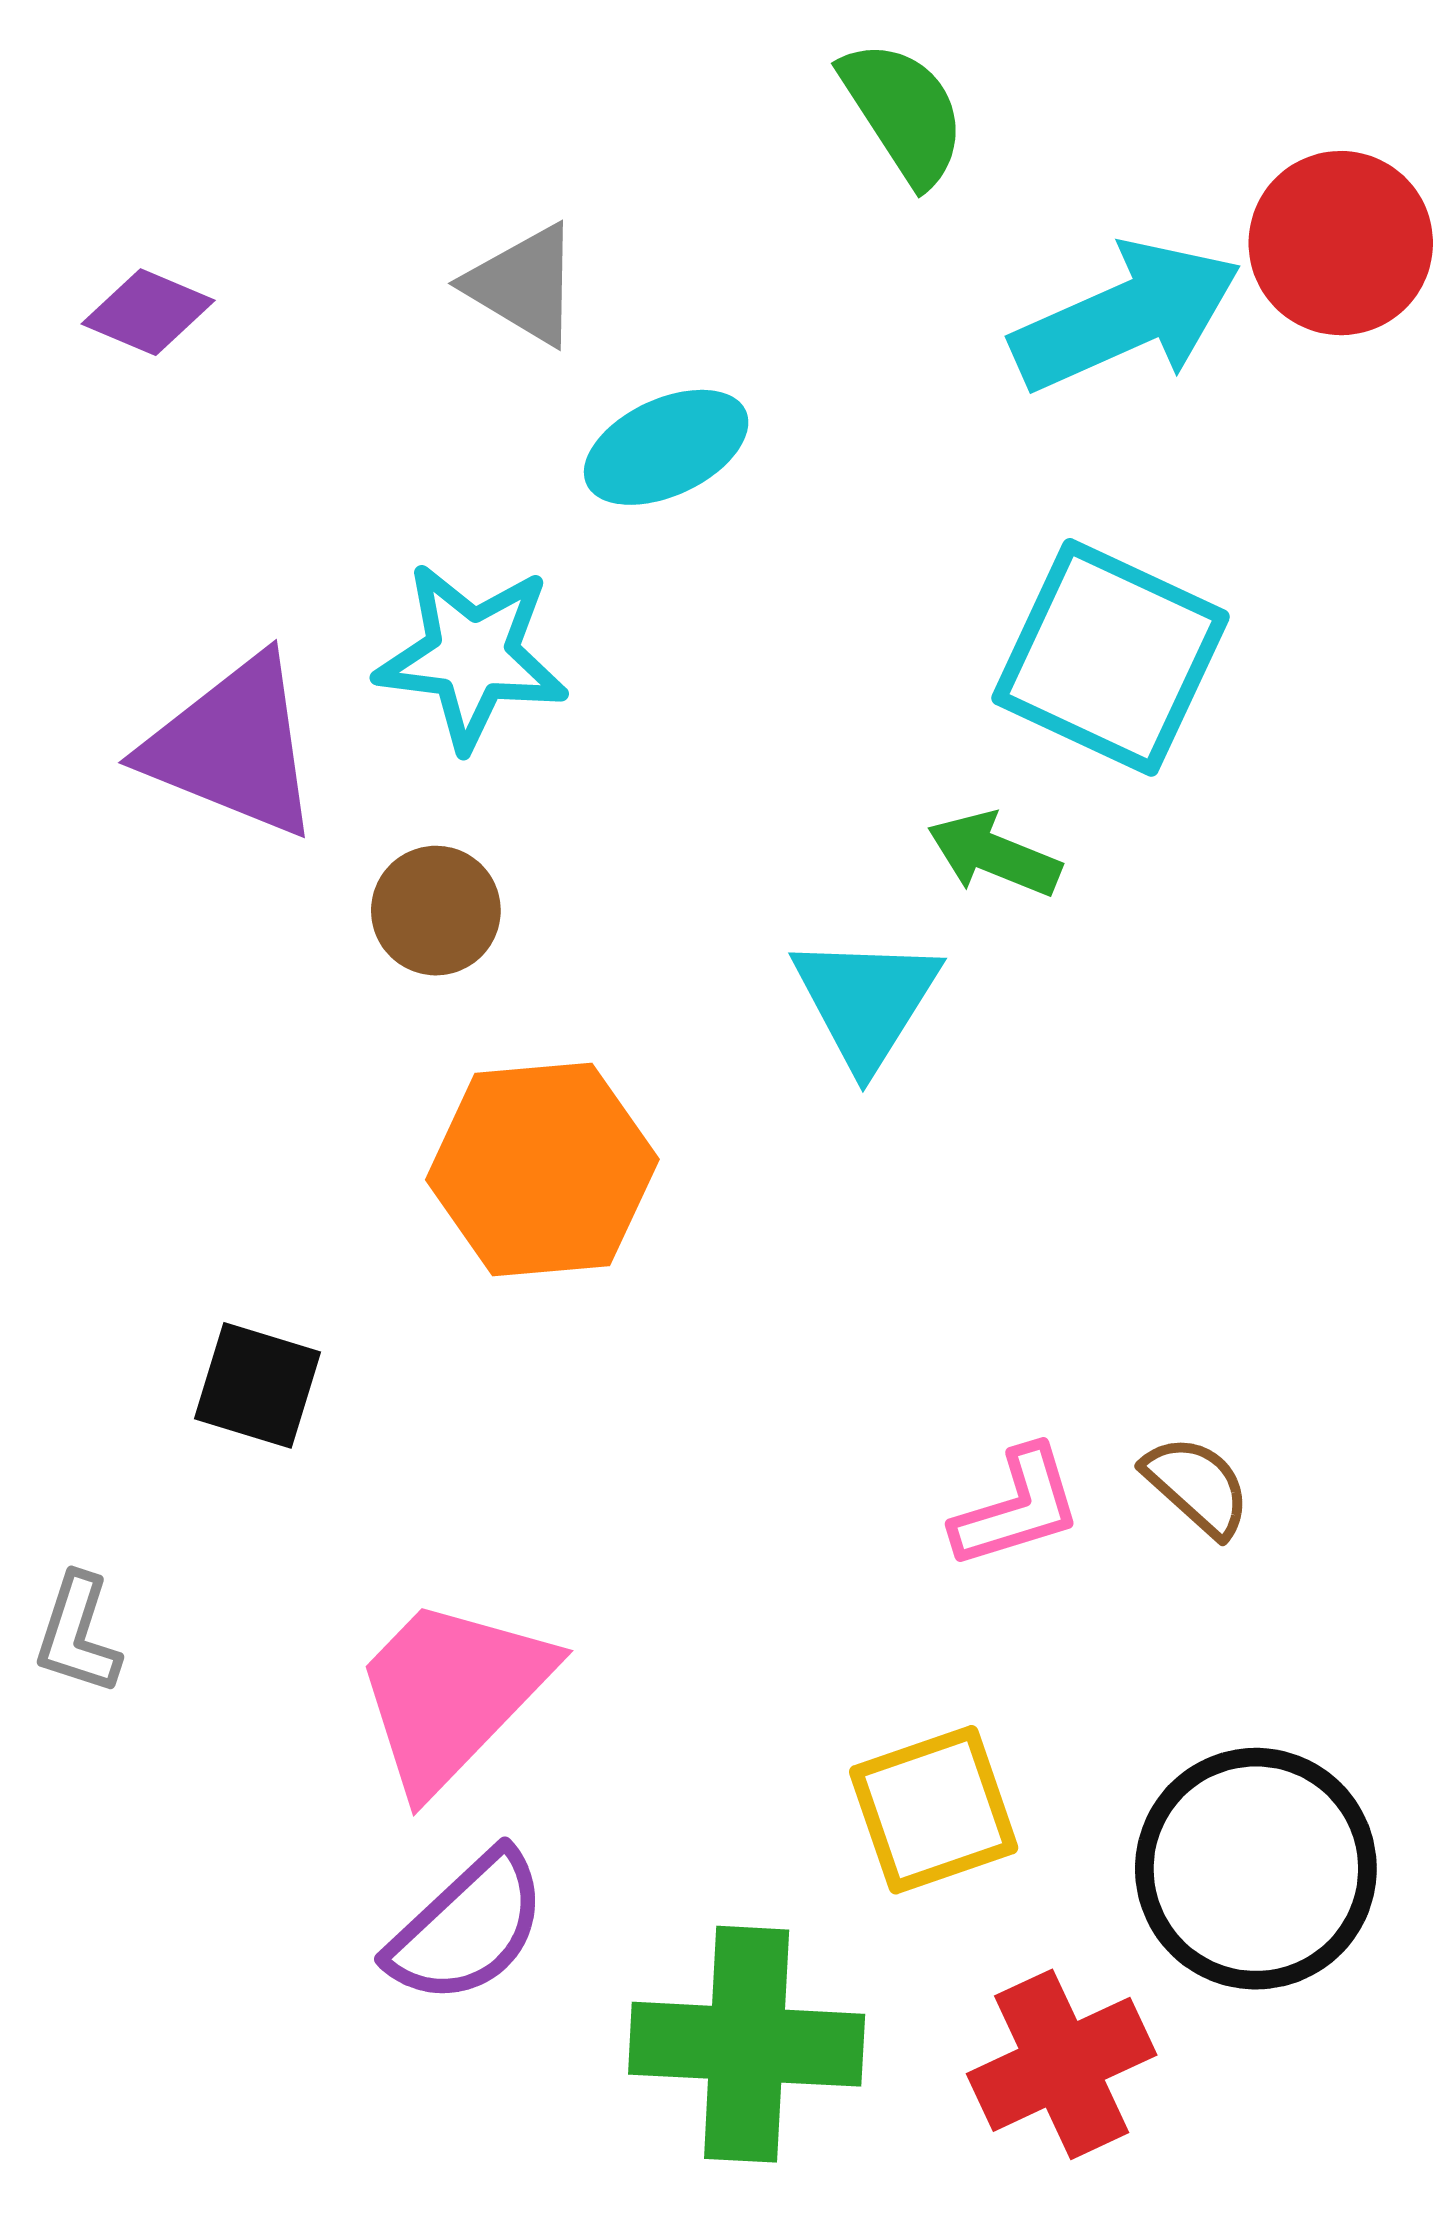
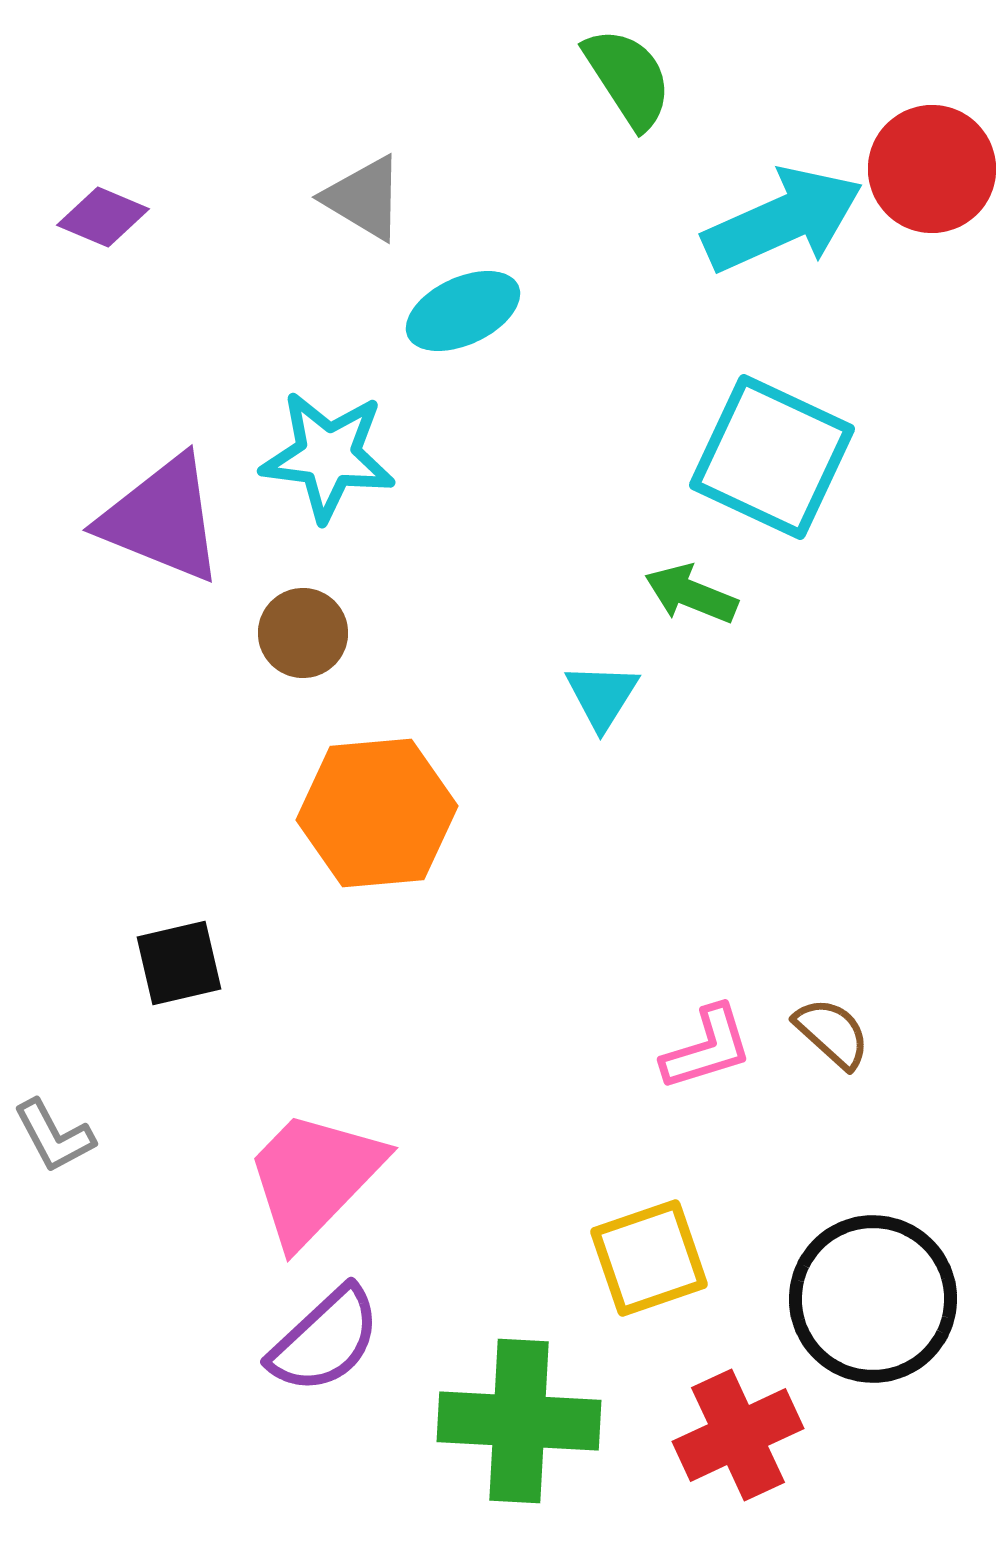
cyan triangle: (866, 1001) -> (602, 696), size x0.7
black square: (257, 1385) -> (179, 963), turned -30
gray L-shape: (78, 1634) -> (54, 1136), turned -46

